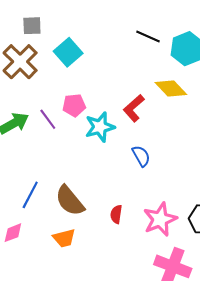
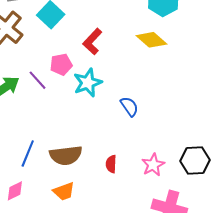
red L-shape: (134, 108) -> (92, 42), moved
brown semicircle: (70, 201) -> (66, 155), turned -52
pink star: (160, 219) -> (153, 165), size x0.7

